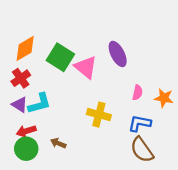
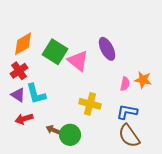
orange star: (164, 98) -> (143, 80), moved
cyan L-shape: (39, 104) -> (36, 94), turned 90
green circle: (26, 149) -> (70, 135), moved

